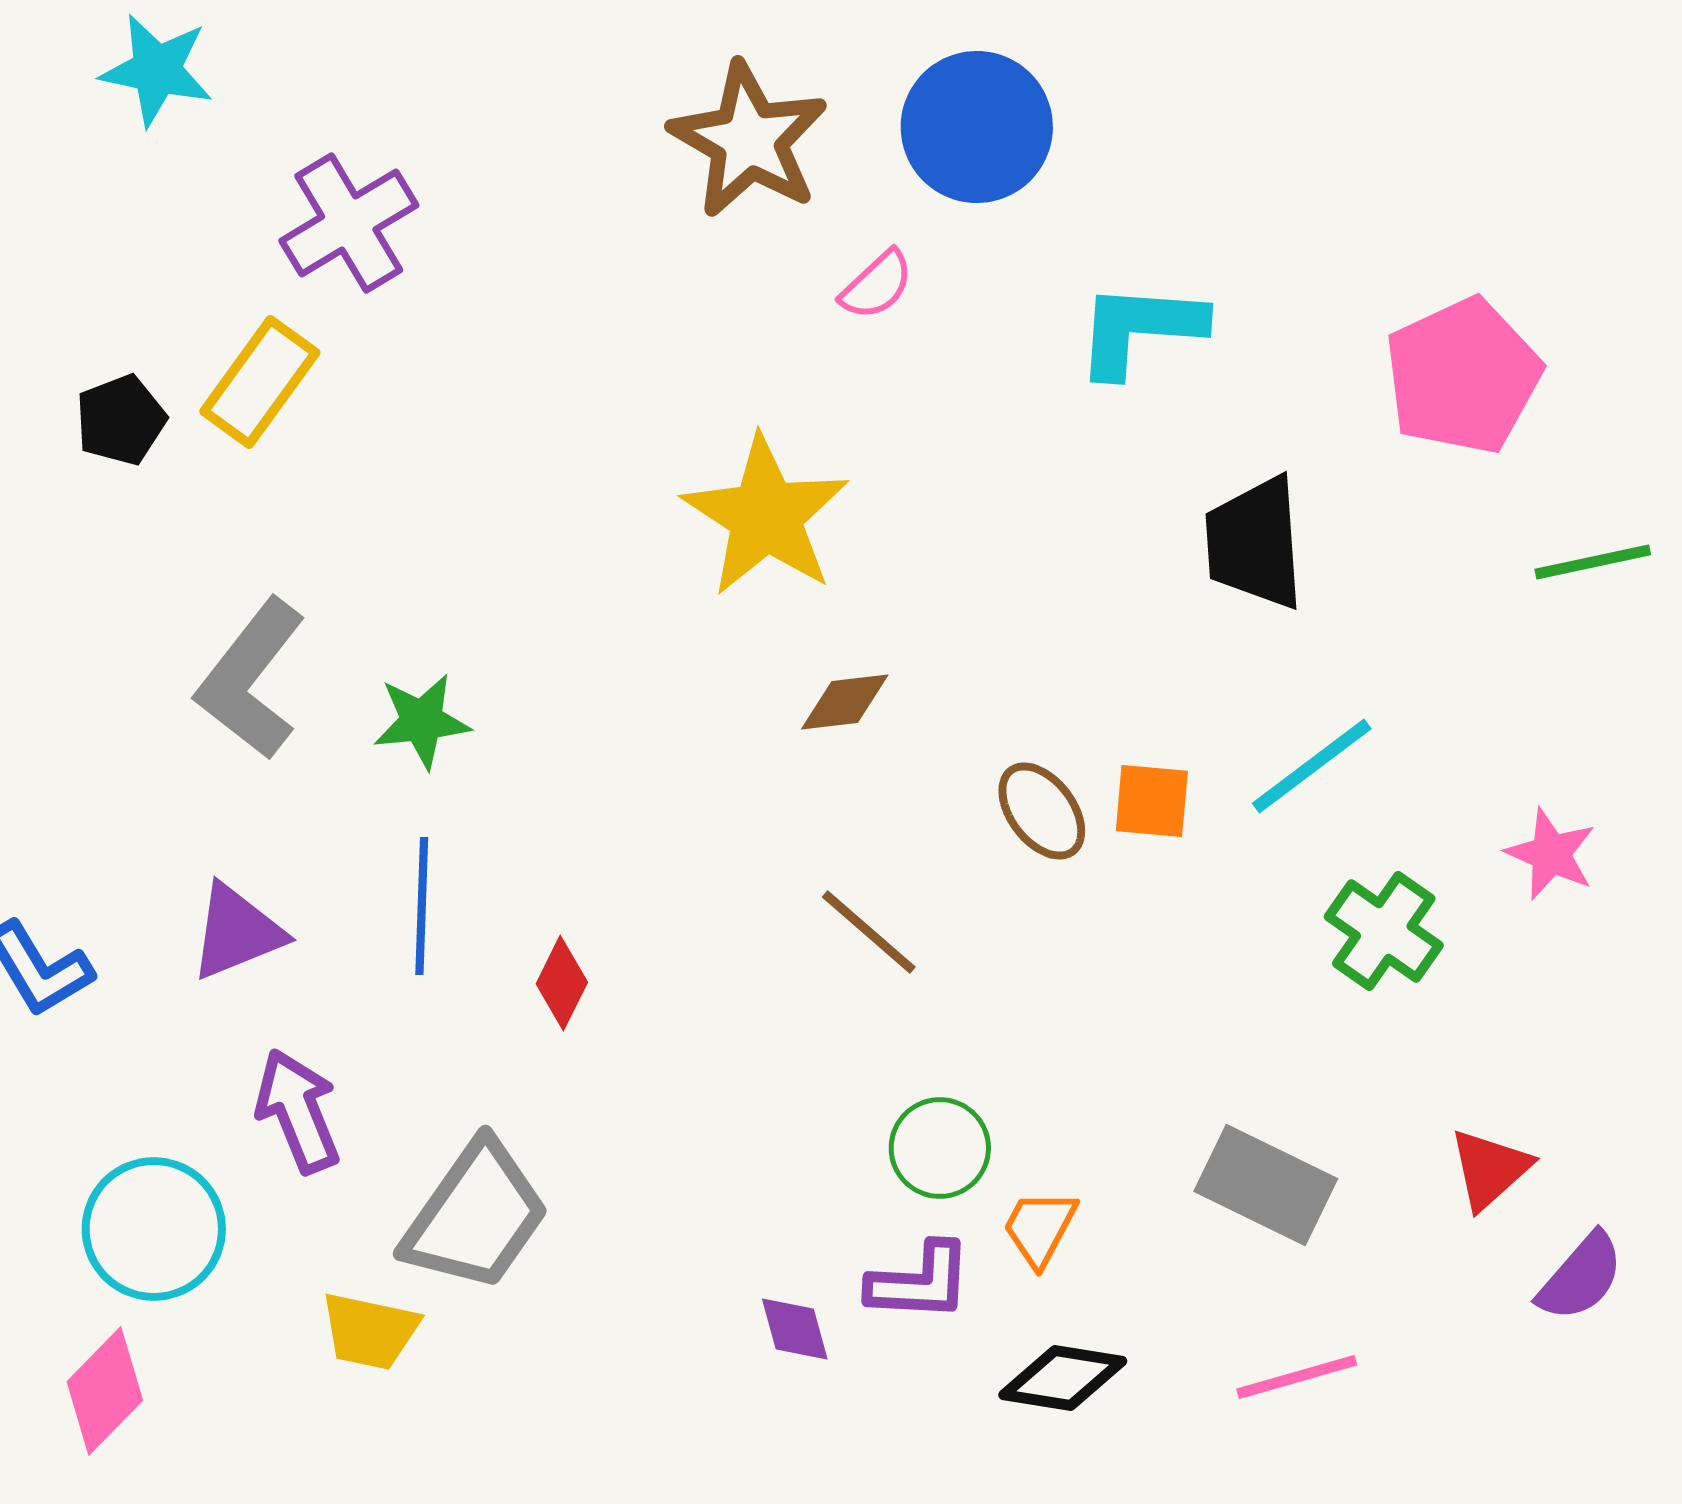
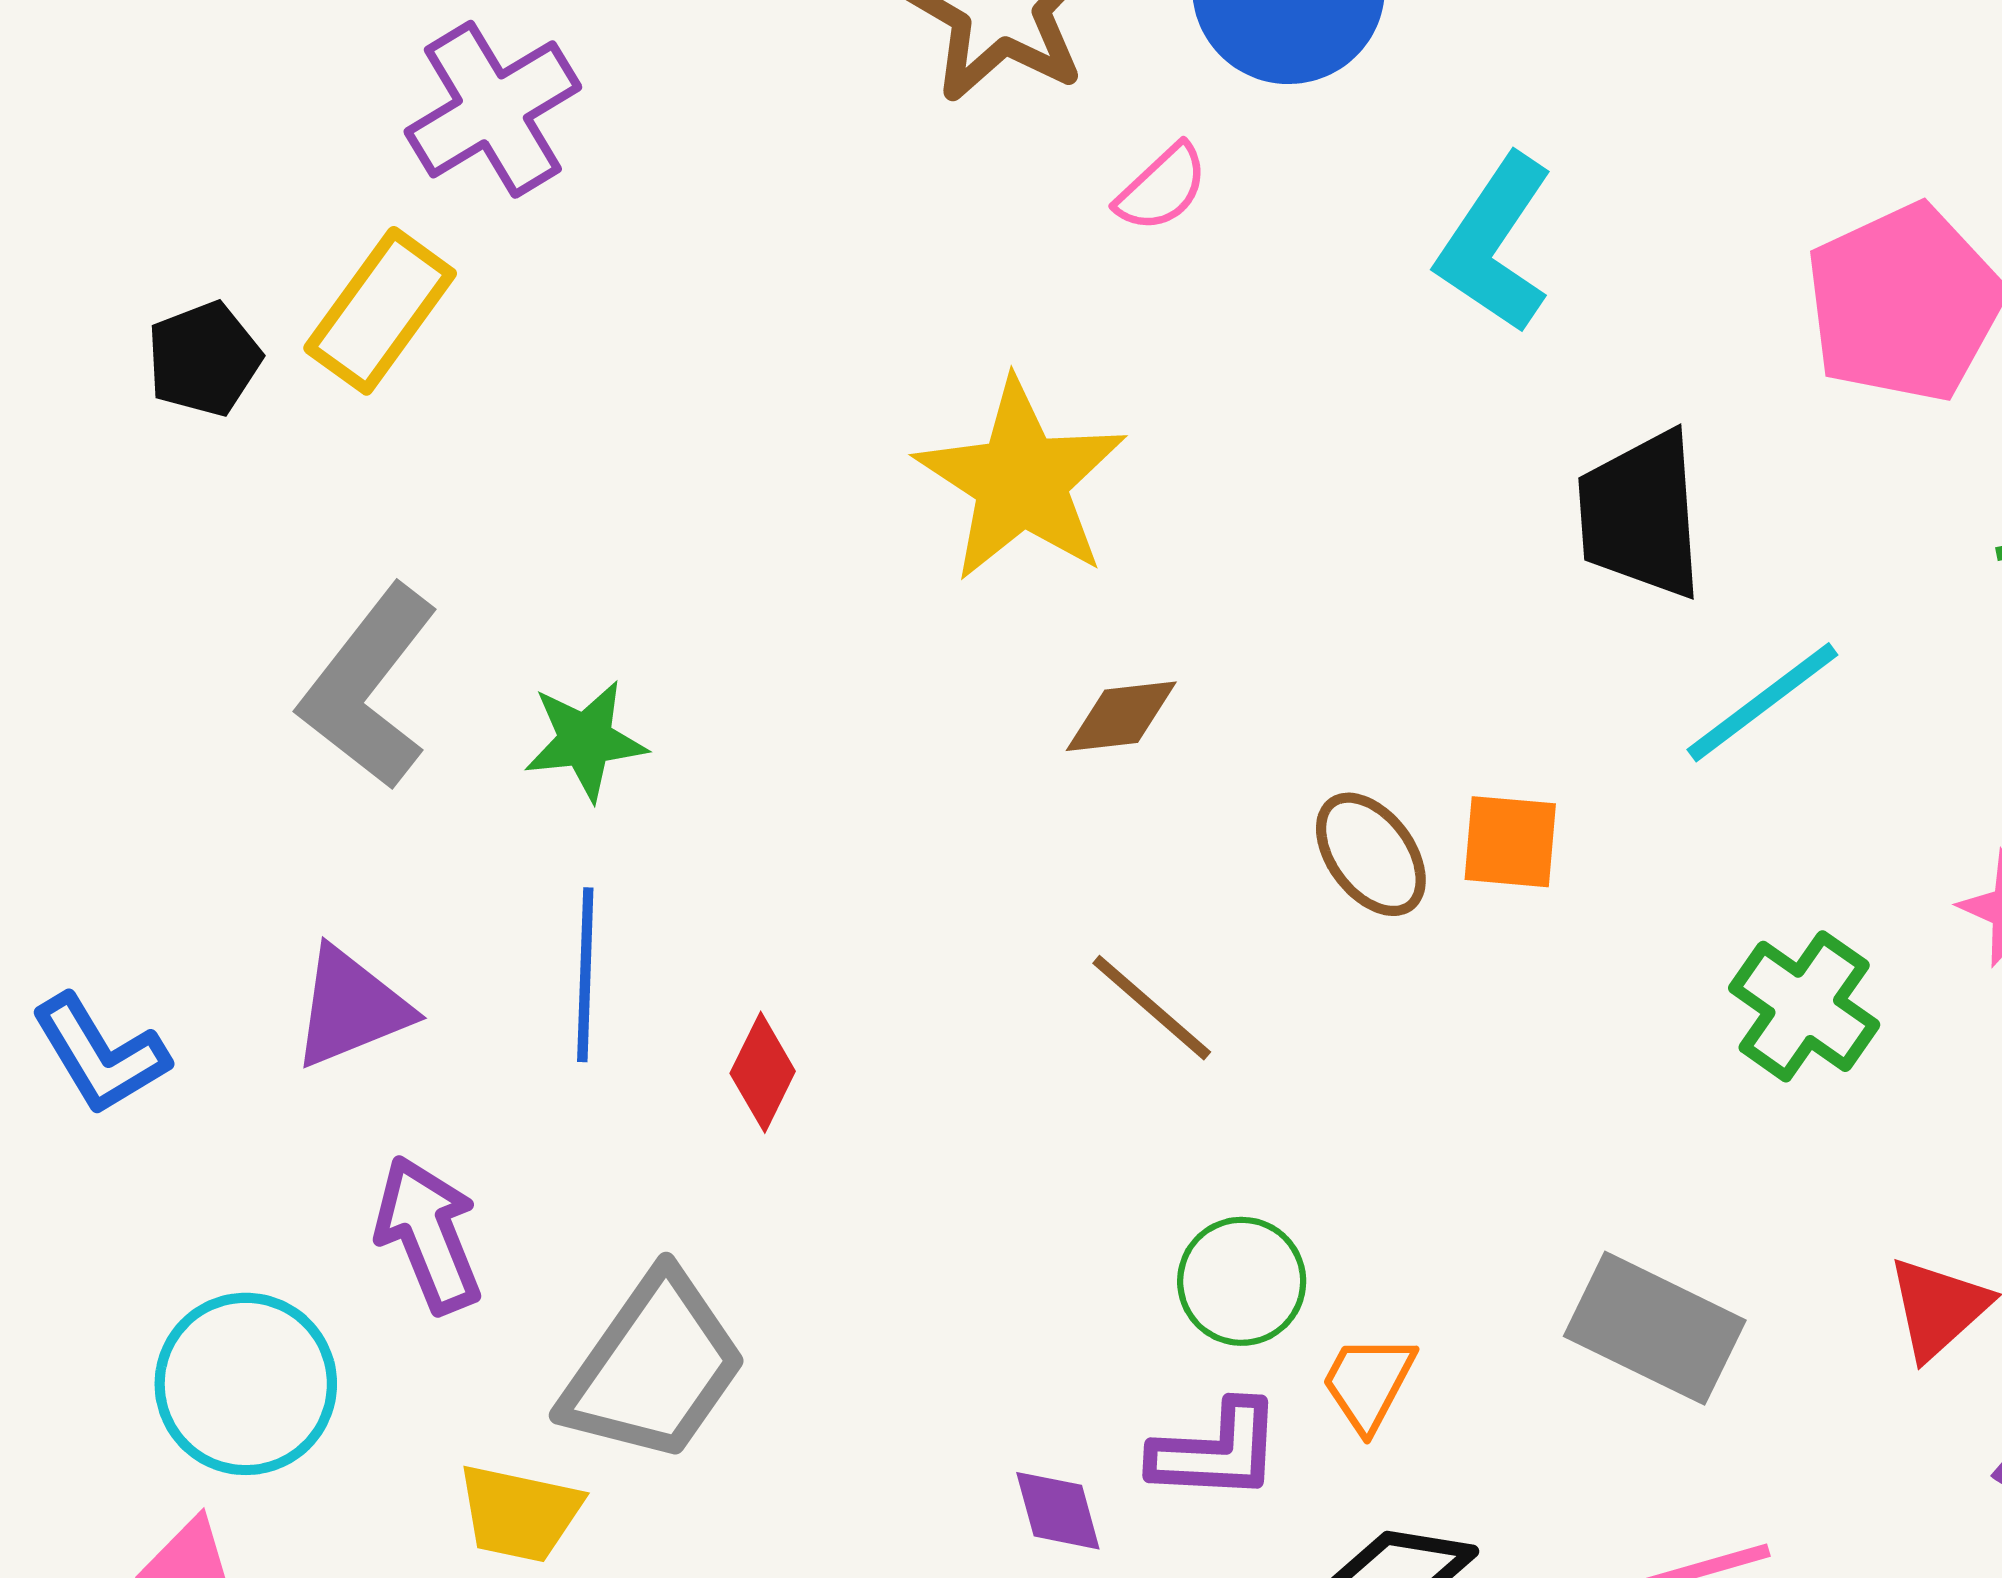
cyan L-shape: (1140, 329) -> (1495, 244), turned -60
cyan line: (1312, 766) -> (1762, 702), moved

